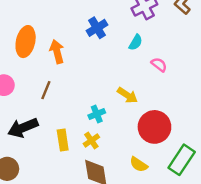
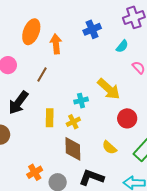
yellow arrow: (127, 95) -> (109, 89), size x1.4
red circle: (154, 127) -> (127, 118), size x0.7
black arrow: (23, 128) -> (18, 103), turned -40

